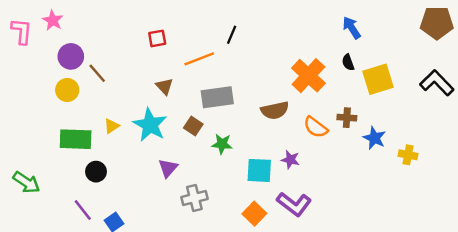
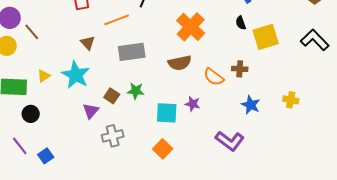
orange cross: (308, 76) -> (191, 27), moved
brown square: (193, 126) -> (112, 96), moved
blue star: (374, 138) -> (251, 105), moved
purple L-shape: (294, 204) -> (230, 141), moved

